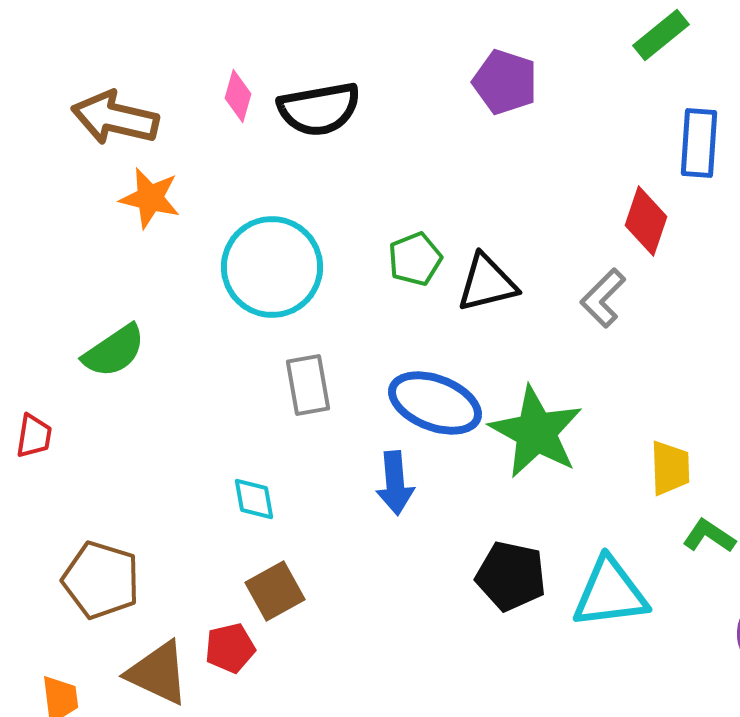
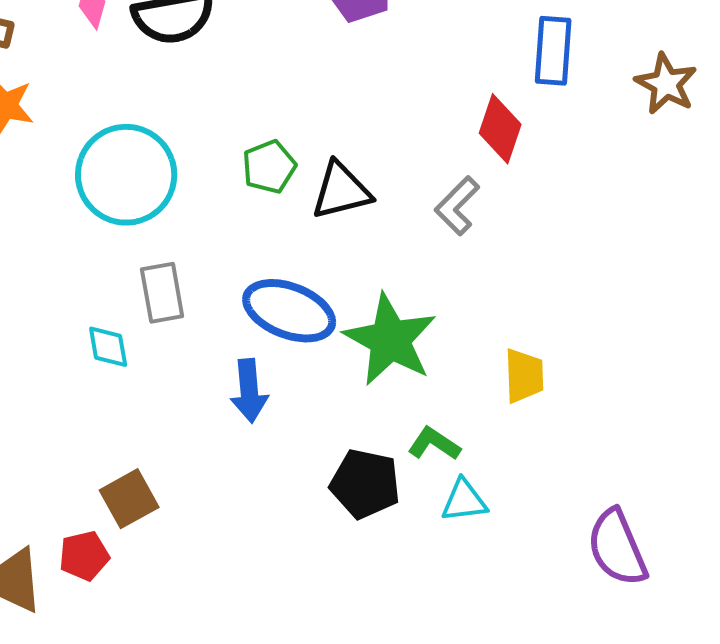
cyan diamond: (254, 499) -> (108, 347), moved
green L-shape: (709, 536) -> (434, 444), moved
cyan triangle: (610, 593) -> (464, 501), size x0.6

